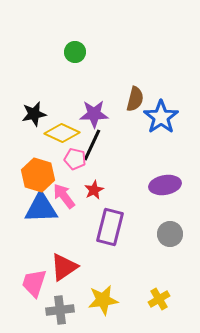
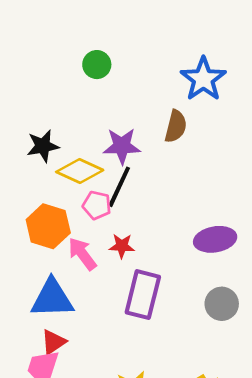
blue star: (161, 117) -> (203, 79), moved
red star: (94, 190) -> (122, 246), turned 30
blue triangle: (41, 208) -> (52, 299), moved
red triangle: (64, 267) -> (53, 342), moved, size x0.7

